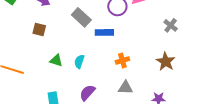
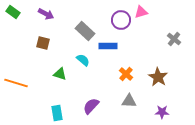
orange cross: (122, 61) -> (126, 74), turned -32
cyan semicircle: (79, 62) -> (83, 60), moved, turned 112
brown star: (166, 62) -> (158, 77), moved

